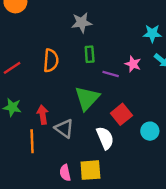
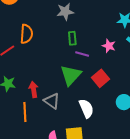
orange semicircle: (51, 61) -> (26, 34), moved
purple line: (111, 74) -> (82, 54), moved
red square: (121, 114) -> (100, 78), moved

